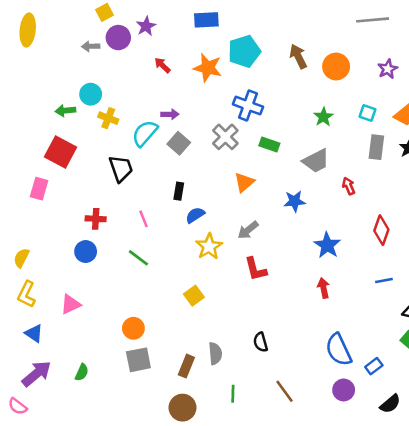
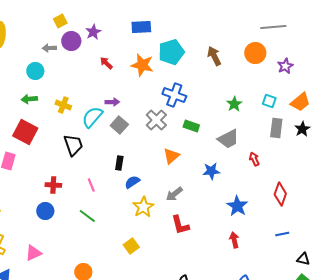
orange circle: (336, 66) -> (255, 53), moved
cyan circle: (91, 94) -> (35, 71), moved

